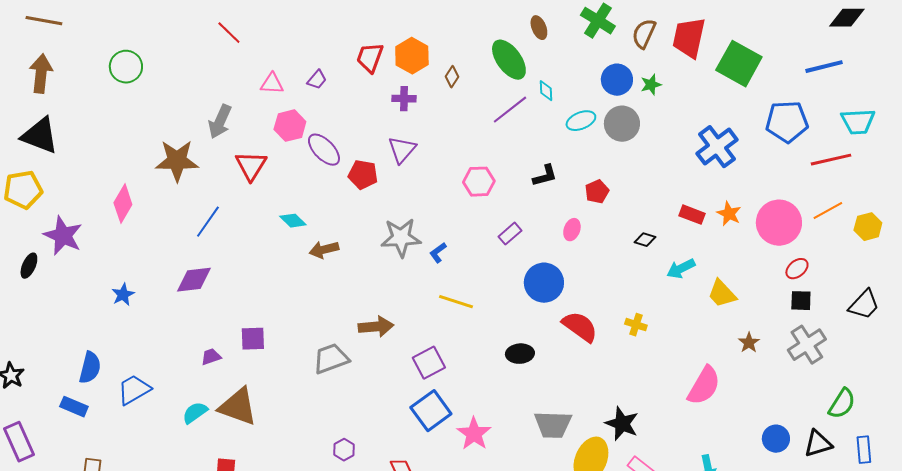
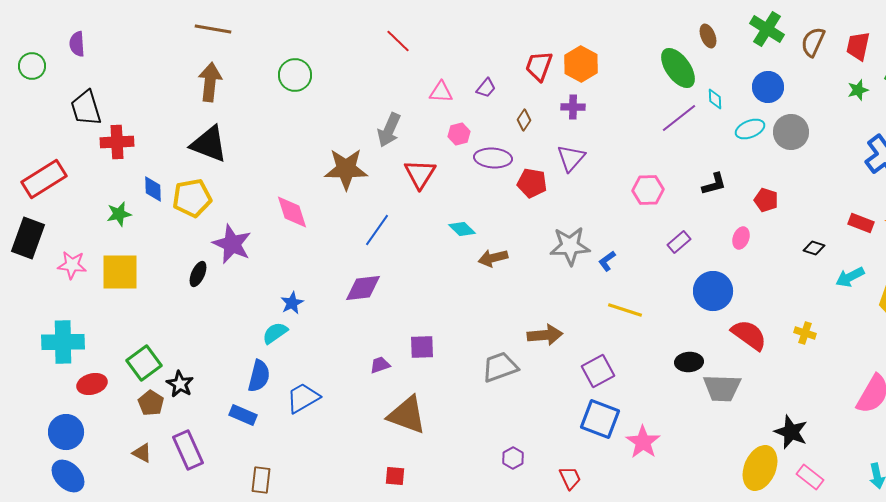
red trapezoid: (689, 38) -> (858, 46), size x0.7
brown diamond: (452, 77) -> (524, 120), moved
blue circle: (617, 80) -> (768, 87), moved
green star: (651, 85) -> (858, 90), moved
pink hexagon: (290, 126) -> (459, 134), size x0.7
purple ellipse: (324, 150) -> (493, 158), turned -42
red pentagon: (597, 192) -> (766, 200), turned -30
pink diamond: (123, 204) -> (292, 212), turned -48
blue square: (431, 411) -> (600, 419), turned -33
cyan semicircle: (195, 413) -> (275, 333), moved
gray trapezoid: (553, 425) -> (722, 388), moved

